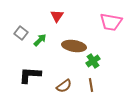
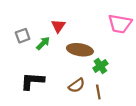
red triangle: (57, 16) -> (58, 26), moved
gray square: (21, 33) -> (23, 36), turned 32
brown semicircle: (64, 86) -> (77, 85), moved

